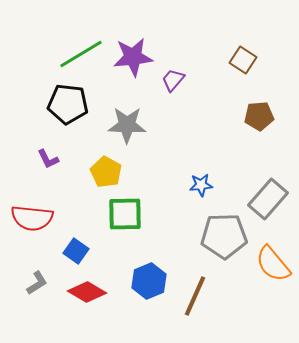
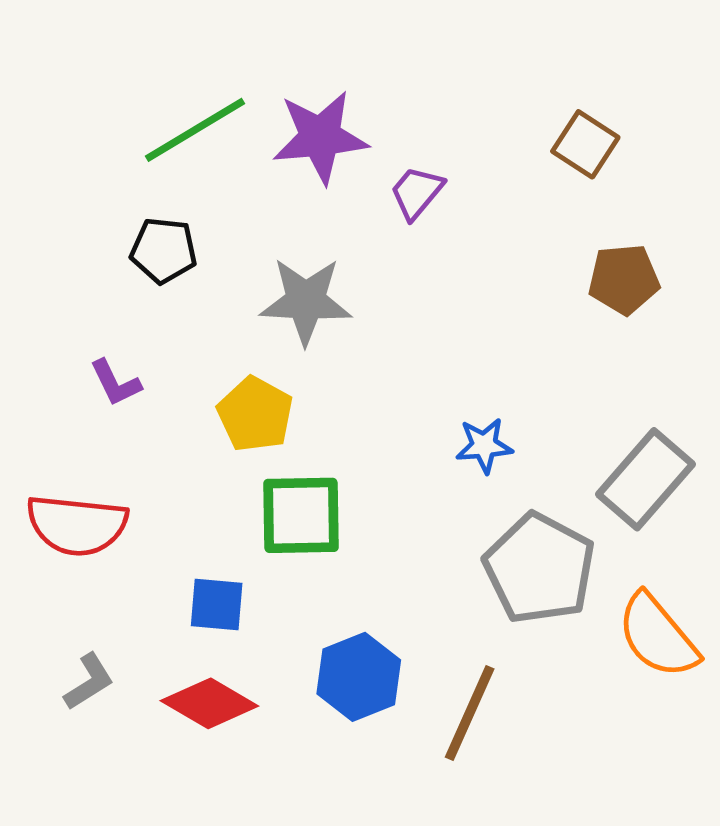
black pentagon: (68, 104) -> (164, 250), size x0.7
gray pentagon: (224, 236) -> (540, 568), turned 30
blue square: (76, 251) -> (217, 605), moved, turned -30

